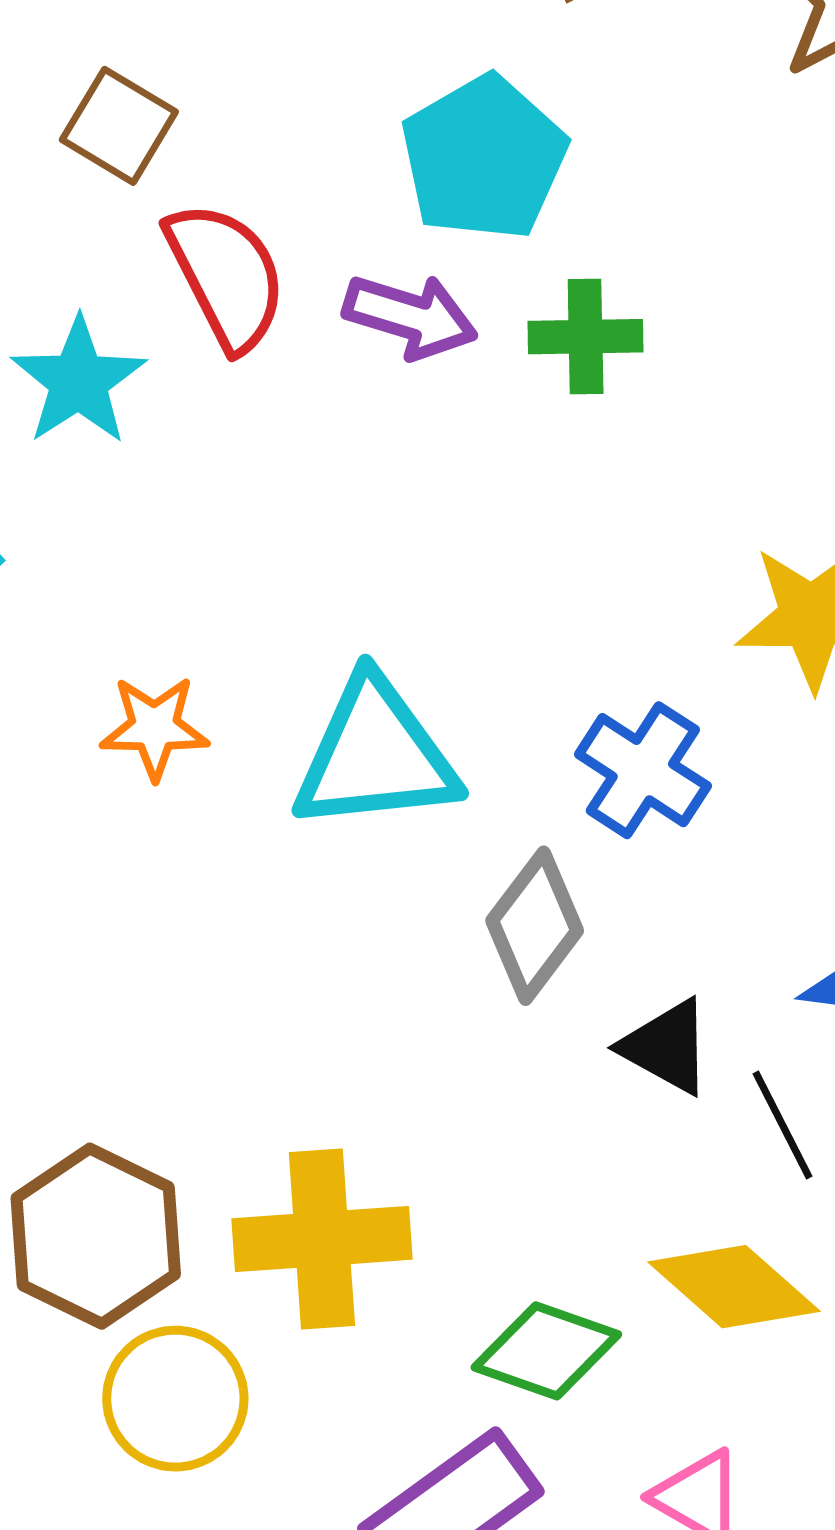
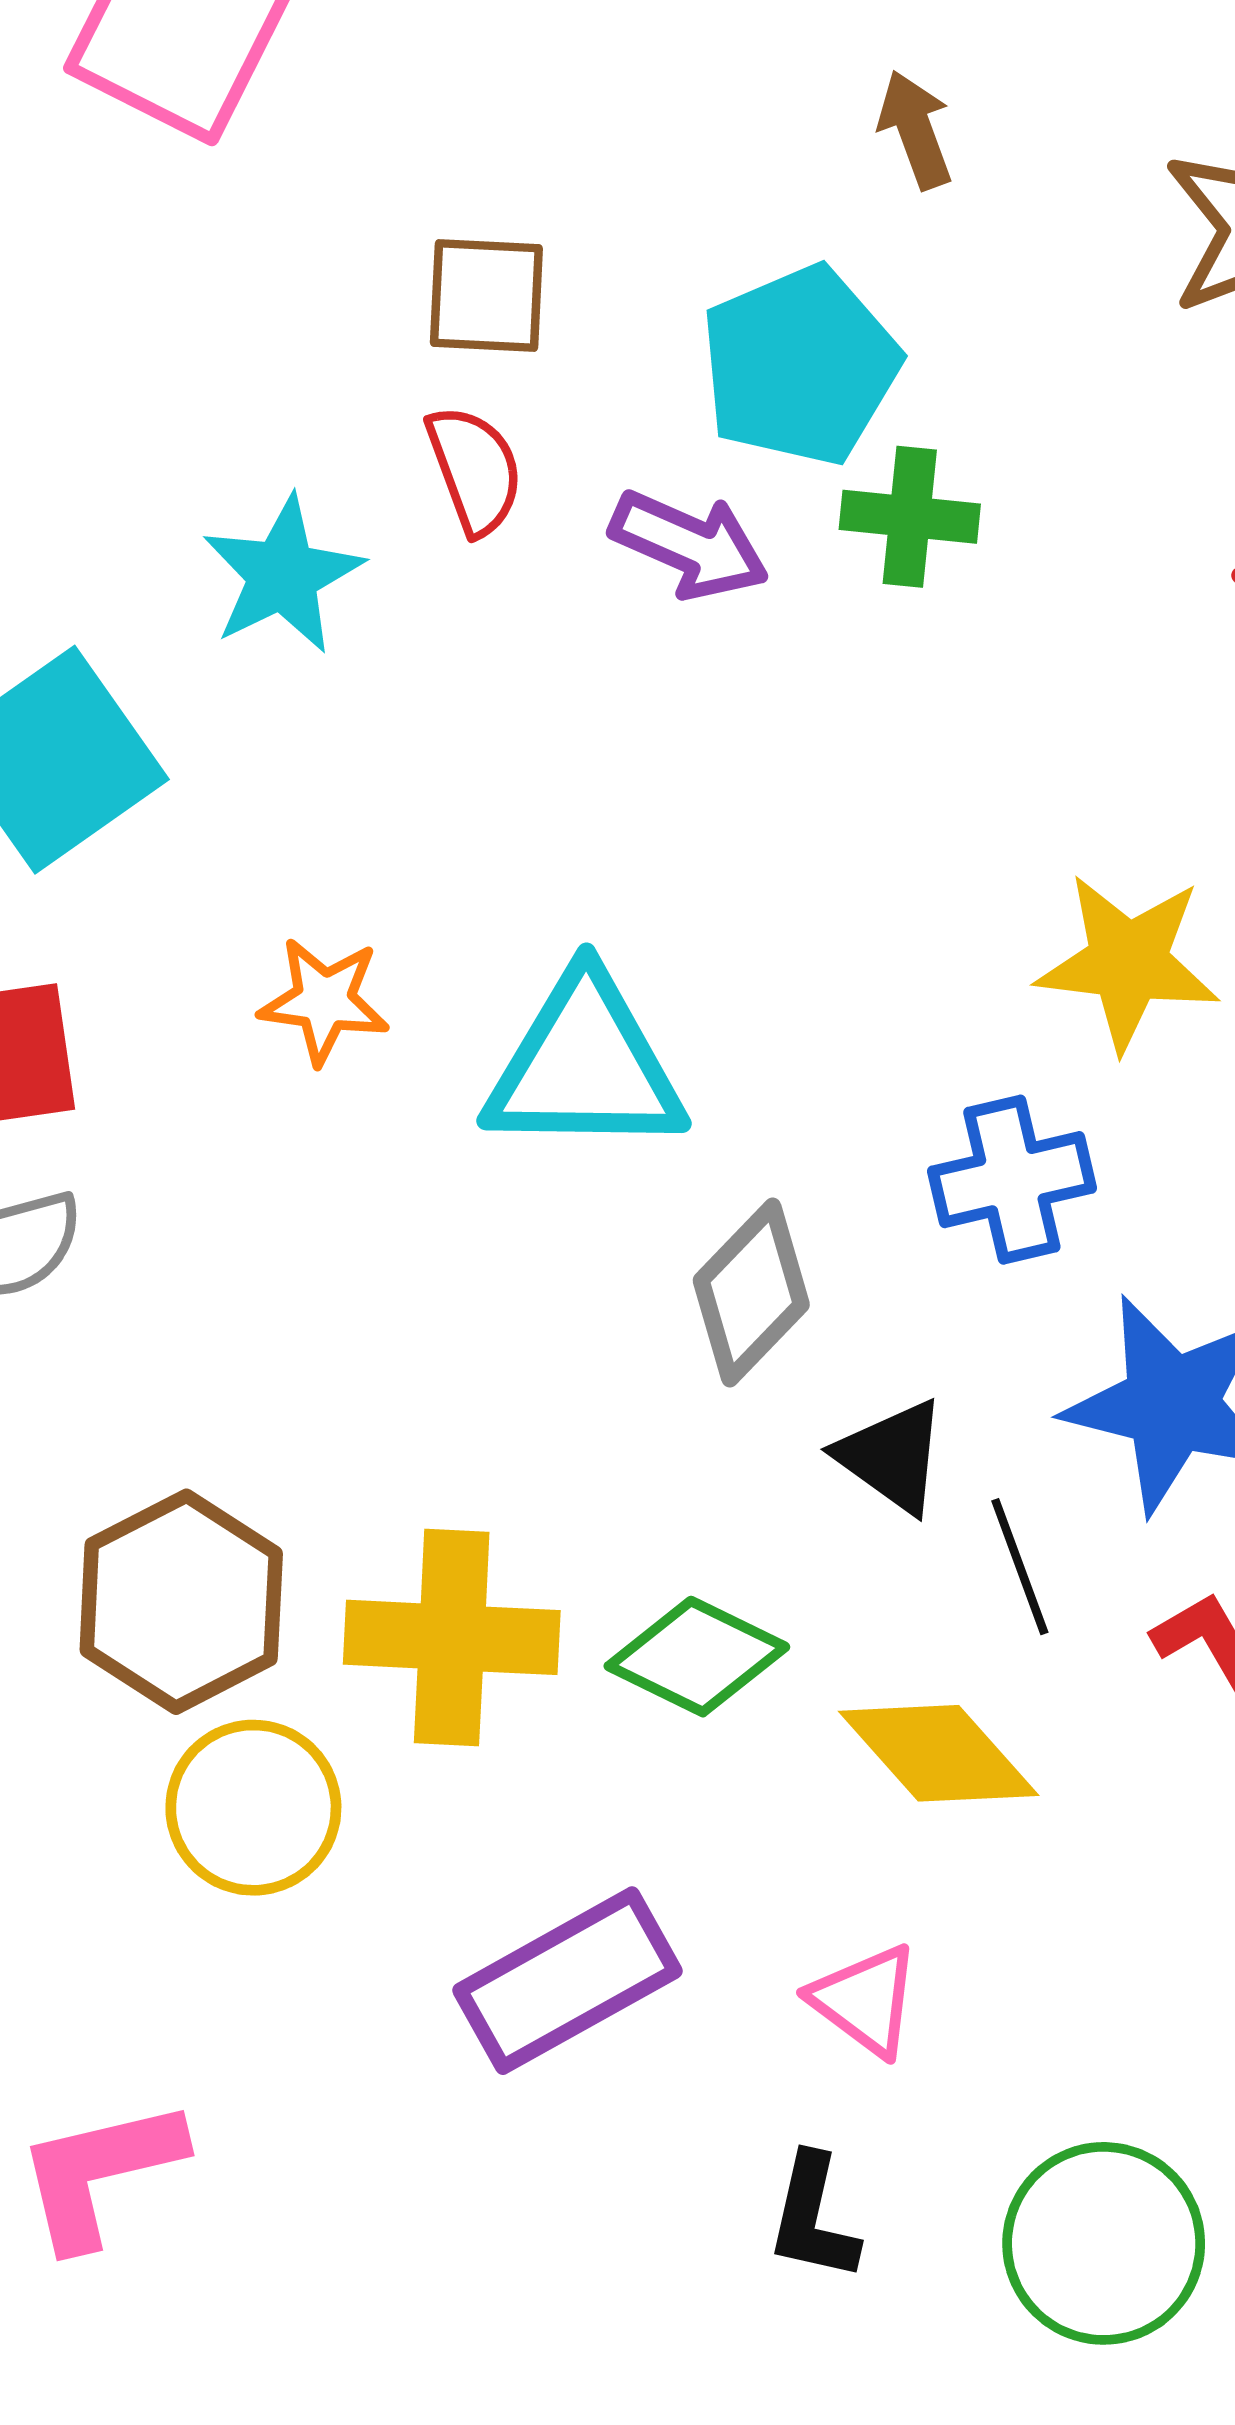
brown square: (119, 126) -> (486, 296), moved, turned -35
red semicircle: (226, 276) -> (475, 470), size x0.7
green cross: (586, 337) -> (910, 517), moved
blue cross: (643, 770) -> (1012, 1180), moved, turned 37
green diamond: (546, 1351) -> (697, 1657), moved

